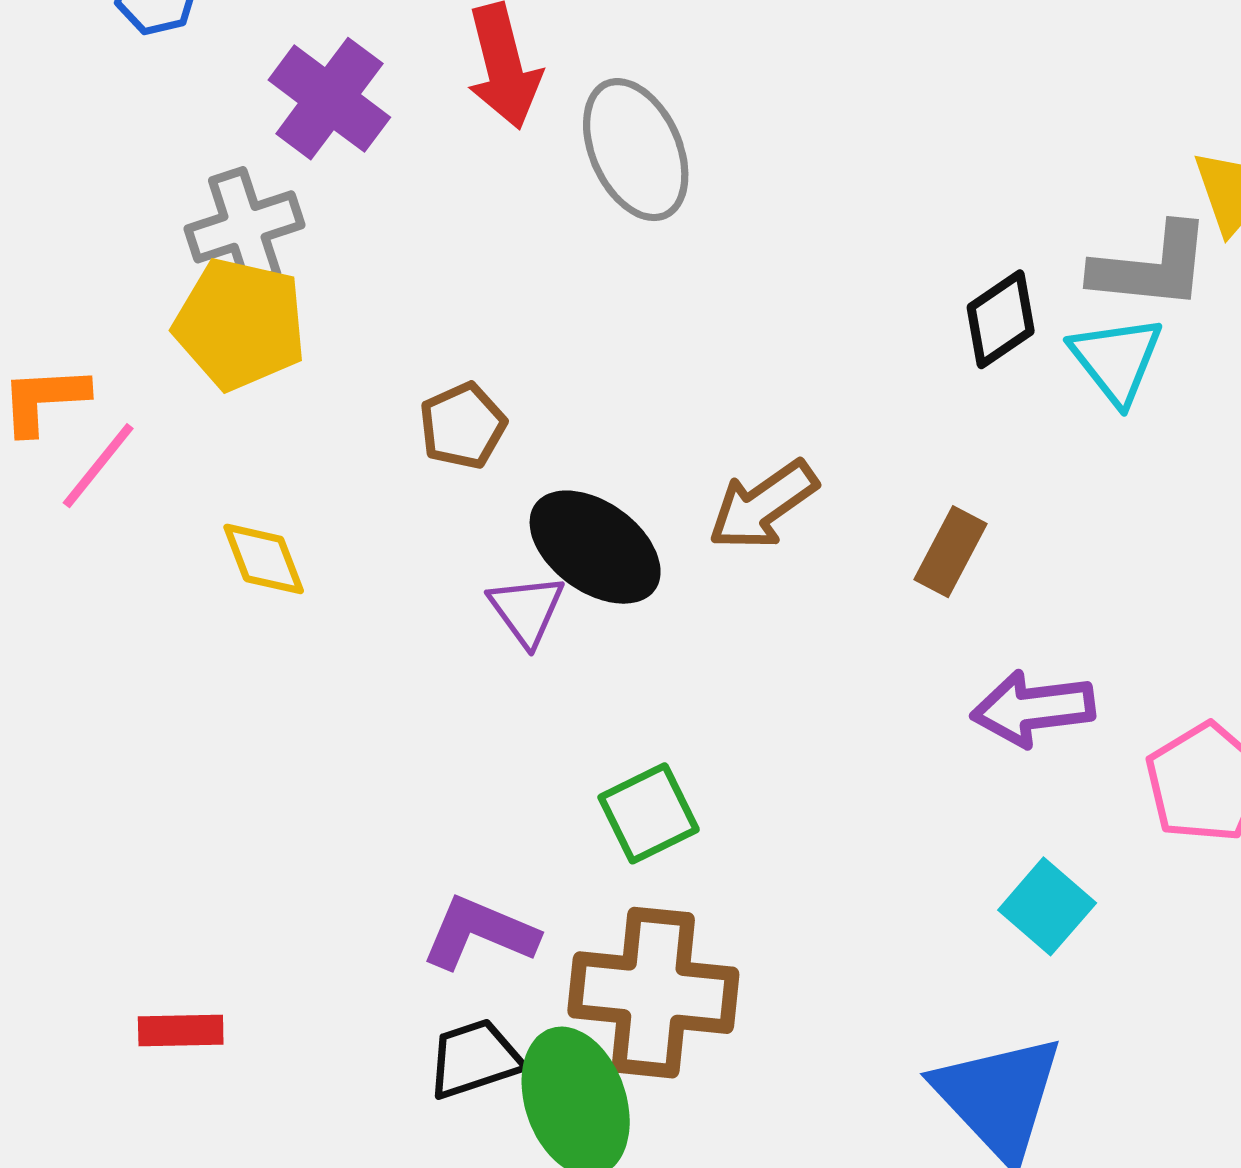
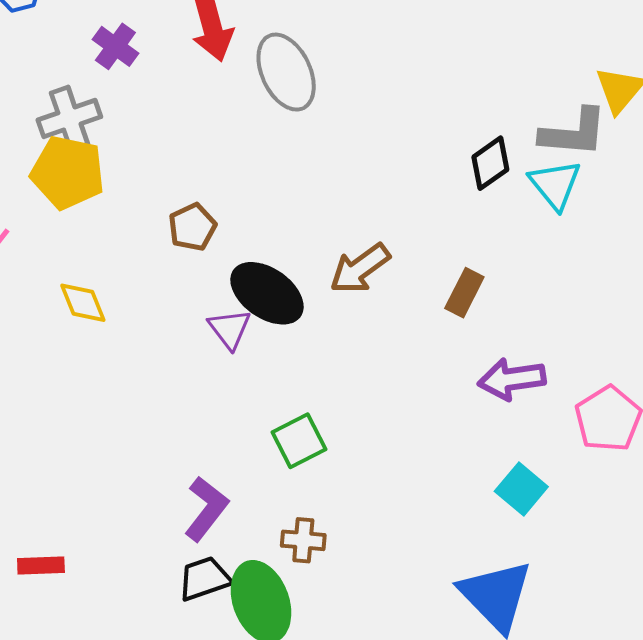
purple cross: (329, 99) -> (115, 46), size x0.7
purple L-shape: (480, 933) -> (206, 509), turned 106
brown cross: (653, 993) -> (303, 540), size x0.5

